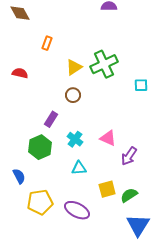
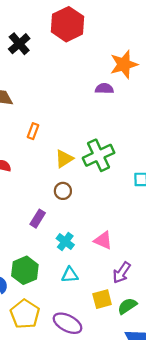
green hexagon: (40, 147) -> (25, 270), moved
purple arrow: (129, 156) -> (122, 273), moved
yellow pentagon: (40, 202) -> (25, 314), turned -30

